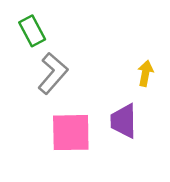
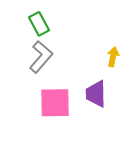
green rectangle: (32, 31) -> (39, 24), moved

